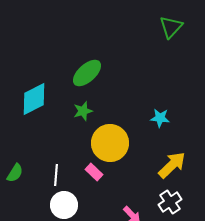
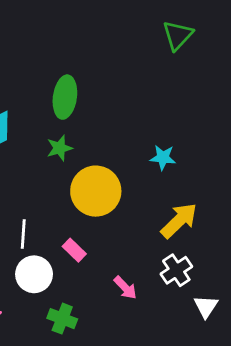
green ellipse: (87, 73) -> (65, 97), turned -40
pink rectangle: (94, 172) -> (74, 250), moved

